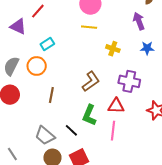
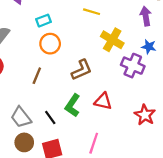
yellow cross: (113, 49) -> (112, 40), size x1.5
orange circle: (37, 66) -> (50, 44), moved
purple cross: (129, 81) -> (133, 66), moved
pink line: (113, 131) -> (94, 143), moved

